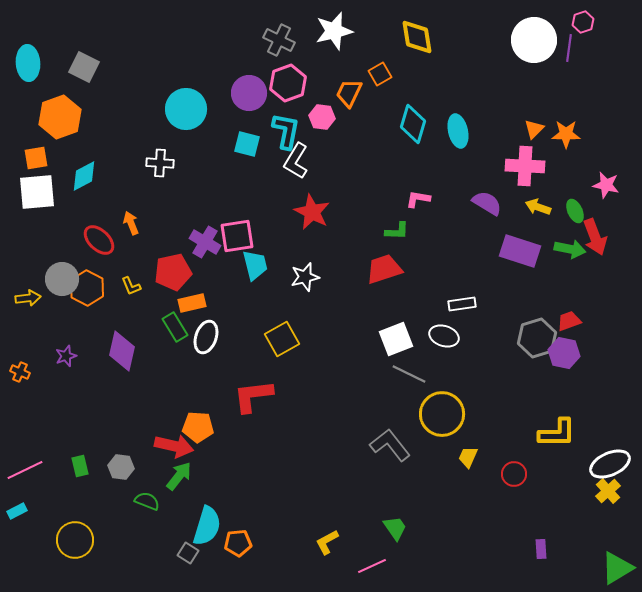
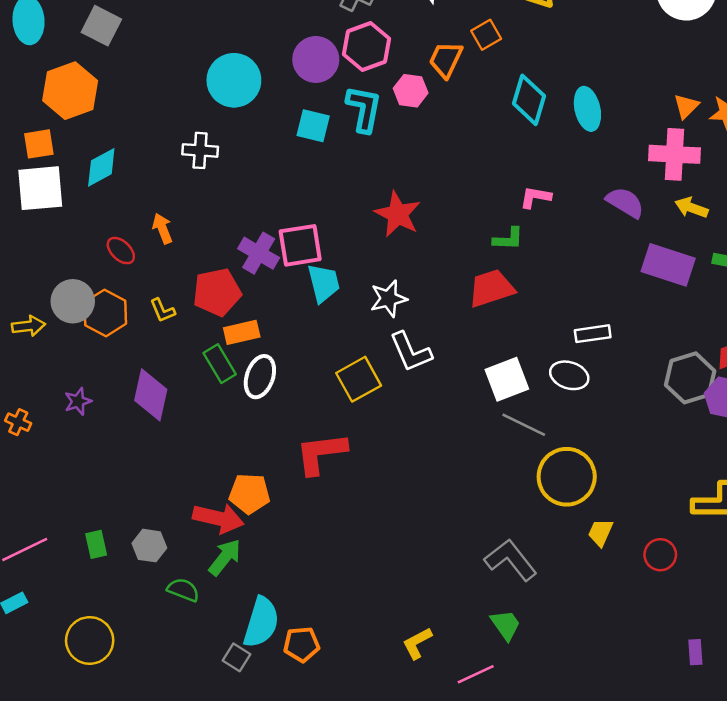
white L-shape: (296, 161) -> (411, 352), moved, turned -54
red ellipse: (99, 240) -> (121, 251), size x0.7
gray L-shape: (390, 445) -> (511, 560), moved

